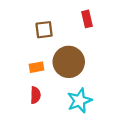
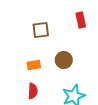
brown circle: (69, 62) -> (64, 60), size x0.6

